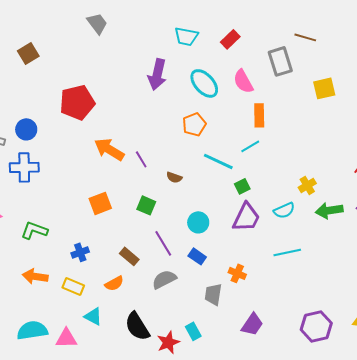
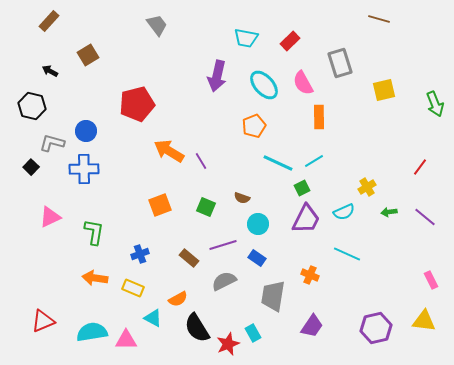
brown line: (305, 37) -> (379, 19), moved
cyan line: (250, 146) -> (314, 161), moved
brown semicircle: (174, 177) -> (242, 198), moved
green arrow: (329, 210) -> (389, 212), size x0.6
green L-shape: (34, 230) -> (94, 232), turned 80
purple line: (163, 243) -> (223, 245), turned -76
cyan line: (287, 252) -> (347, 254), turned 36
orange cross: (237, 273) -> (310, 275), moved
orange semicircle: (114, 283) -> (178, 299), moved
gray trapezoid: (213, 294) -> (273, 296), size x1.4

